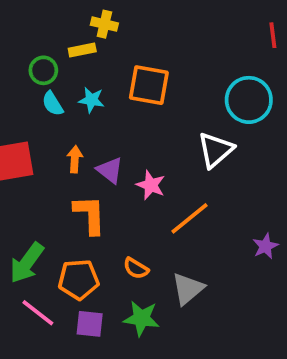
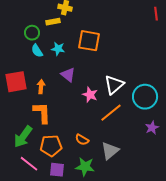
cyan circle: (249, 100) -> (145, 97), moved
white triangle: (215, 150) -> (114, 85), moved
orange arrow: (75, 159) -> (41, 87), moved
purple triangle: (110, 170) -> (68, 75), moved
orange L-shape: (90, 215) -> (42, 113), moved

